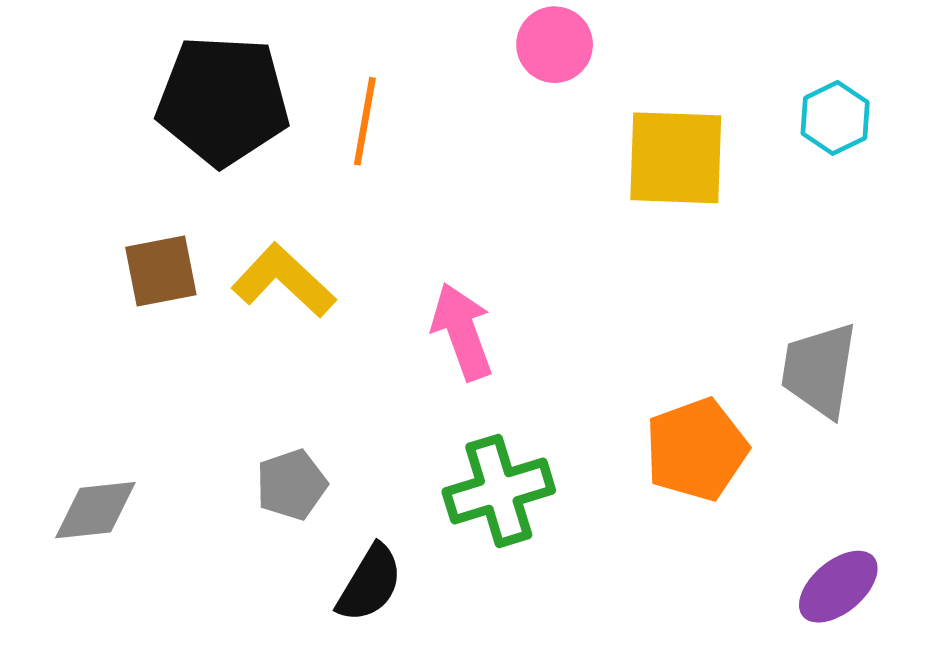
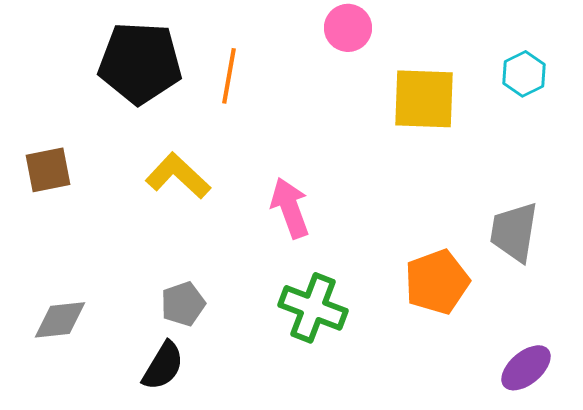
brown square: (161, 271) -> (48, 170), moved
green cross: (499, 491) -> (313, 308), turned 38
black semicircle: (370, 583) -> (163, 366), moved

